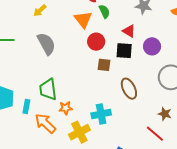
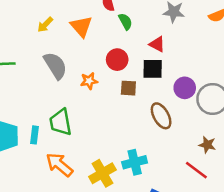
orange triangle: (83, 20) -> (81, 27), moved
purple circle: (152, 46) -> (185, 88), moved
cyan rectangle: (26, 107) -> (34, 135), moved
orange star: (66, 108) -> (89, 81), moved
cyan cross: (101, 114) -> (135, 162), moved

